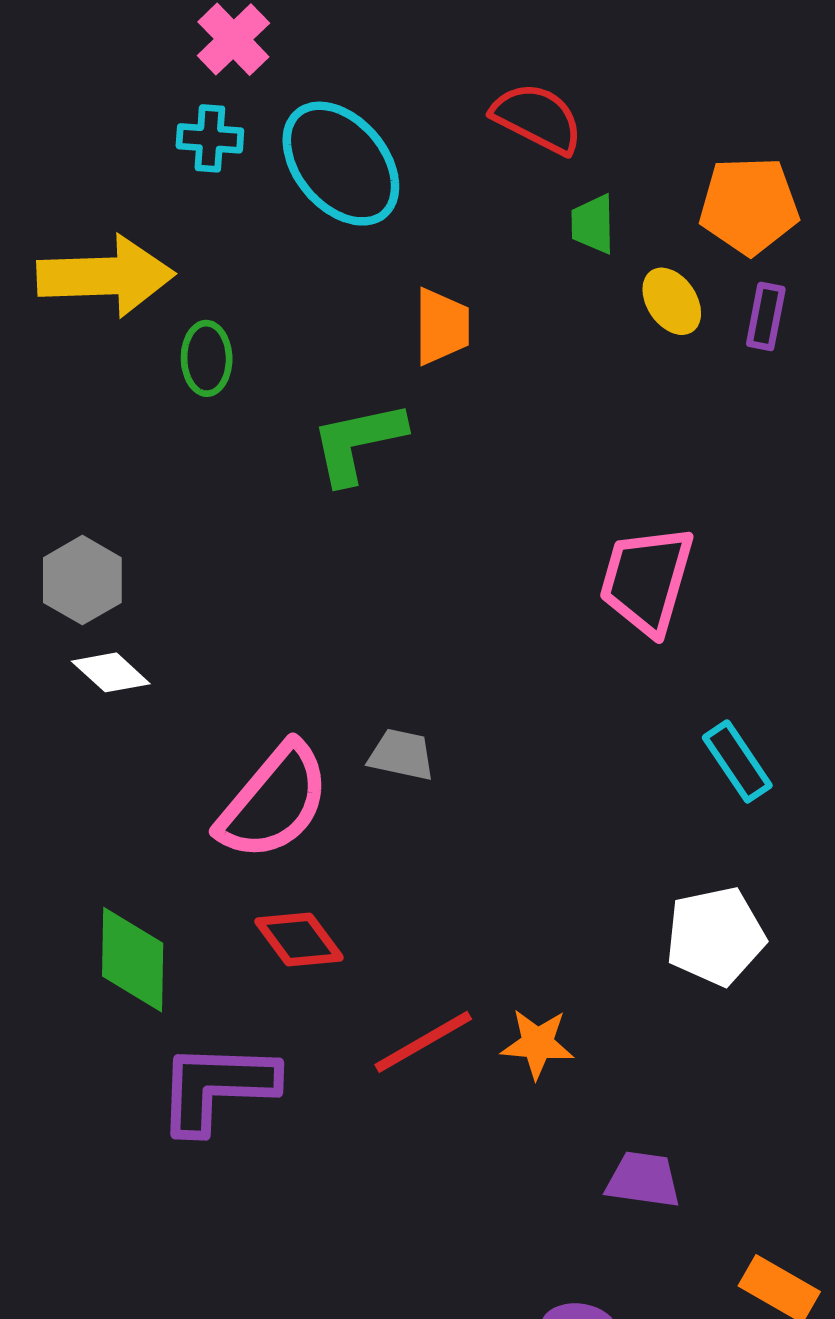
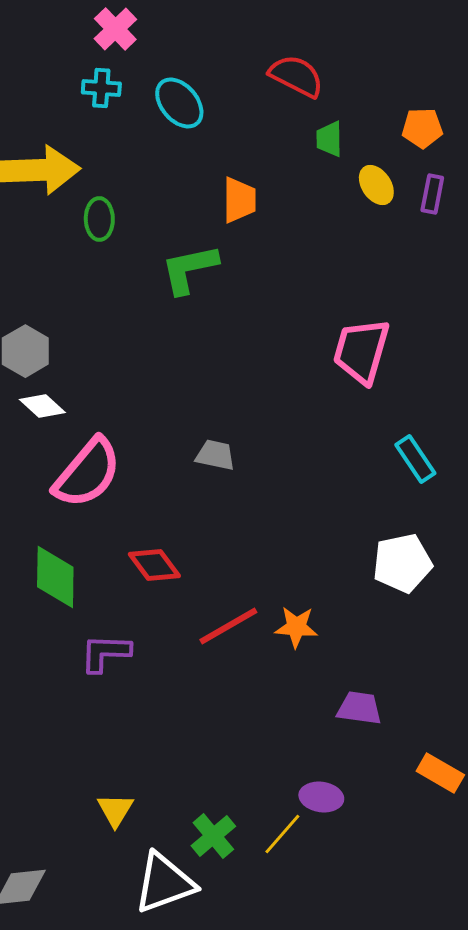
cyan ellipse: (341, 164) -> (179, 103), size x0.7
orange pentagon: (749, 206) -> (422, 128), size x0.7
pink semicircle: (274, 802) -> (87, 473), moved
purple L-shape: (217, 1087) -> (105, 653), size x0.7

